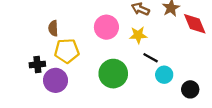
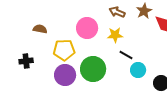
brown semicircle: (53, 28) -> (40, 29), turned 104
yellow pentagon: (67, 51) -> (64, 50), moved
purple circle: (55, 80) -> (65, 75), moved

